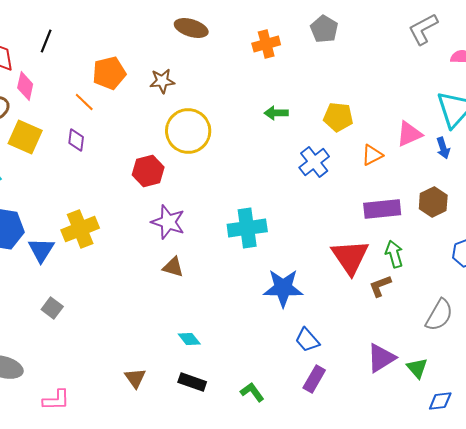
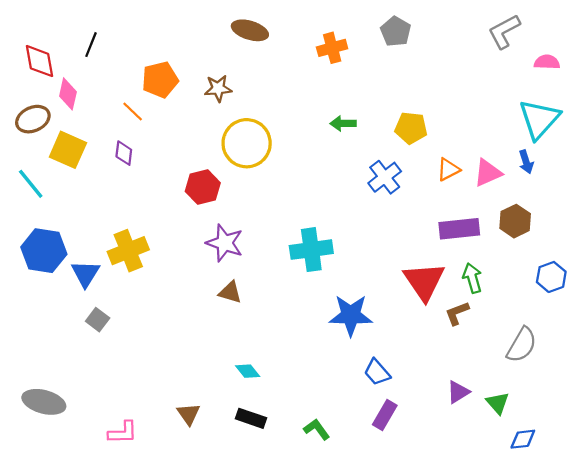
pink triangle: (409, 134) -> (488, 173), moved
gray square: (52, 308) -> (98, 320), moved
purple triangle: (381, 358) -> (458, 392), size x0.7
pink L-shape: (56, 400) -> (123, 433), moved

